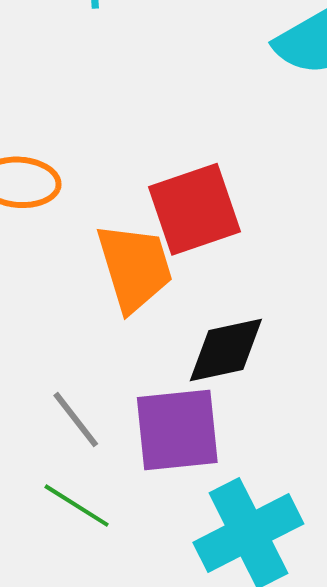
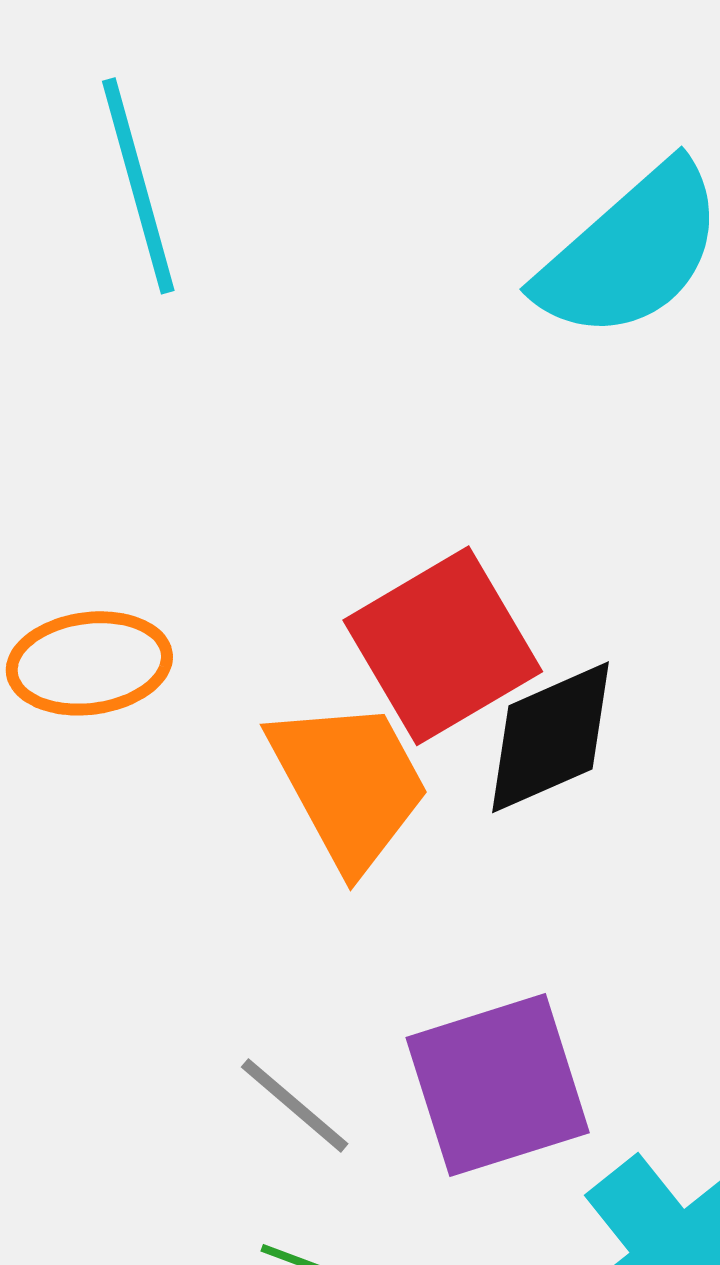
black diamond: (226, 350) -> (550, 737), moved

